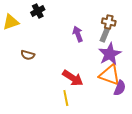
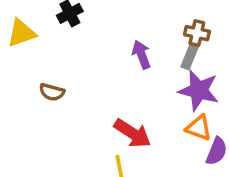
purple star: (110, 54) -> (199, 90), turned -30
orange triangle: (110, 75) -> (199, 128), size x0.7

